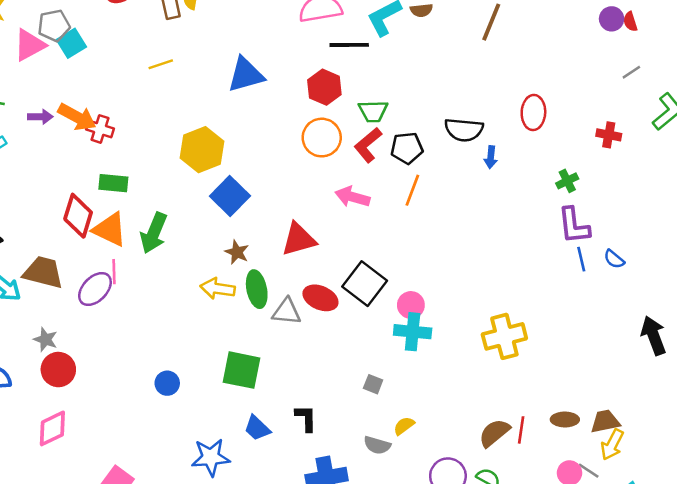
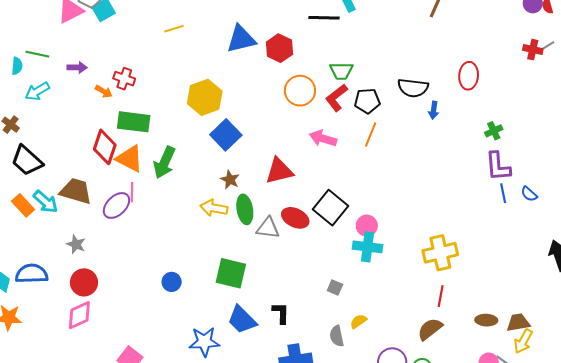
red hexagon: (324, 87) -> (279, 48), moved
orange arrow: (77, 117) -> (104, 91), moved, size x0.6
red cross: (609, 135) -> (533, 50), moved
green rectangle: (113, 183) -> (134, 122), size x1.4
red circle: (58, 370) -> (84, 282), moved
blue trapezoid: (257, 428) -> (242, 320), size x1.4
red line: (521, 430) -> (441, 296), moved
gray semicircle: (377, 445) -> (337, 336), turned 60

